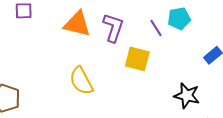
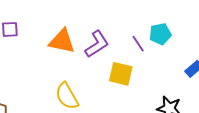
purple L-shape: (113, 28) -> (97, 44), turned 40

